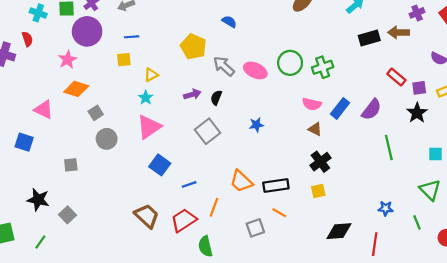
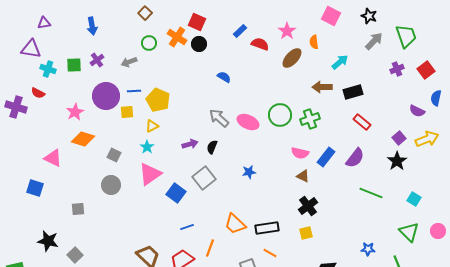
purple circle: (87, 31) -> (106, 96), moved
brown arrow: (399, 32) -> (322, 87), moved
red semicircle: (27, 39) -> (38, 93), turned 136
yellow pentagon: (193, 47) -> (158, 100), moved
red rectangle: (396, 77) -> (362, 122), moved
purple square: (419, 88) -> (399, 138), turned -32
gray square: (96, 113) -> (114, 155), moved, turned -32
green line: (389, 148) -> (371, 193), turned -55
cyan square: (435, 154) -> (414, 199), turned 32
blue square: (160, 165) -> (176, 193), moved

